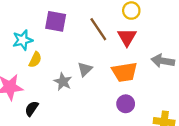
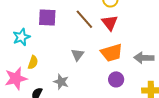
yellow semicircle: (35, 60) -> (33, 62), moved
gray arrow: (163, 61) -> (144, 58), moved
gray star: (63, 82) -> (61, 82), moved

